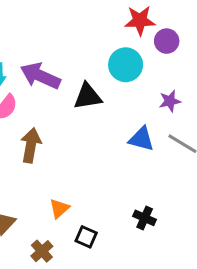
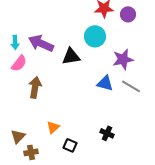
purple circle: (167, 41) -> (128, 14), moved
purple star: (170, 101) -> (123, 59), size x1.5
brown cross: (42, 251) -> (31, 152), moved, turned 32

